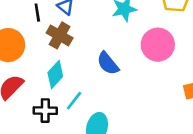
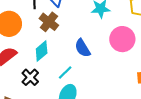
cyan line: (74, 101) -> (65, 72), moved
black cross: (45, 111) -> (30, 77), turned 36

